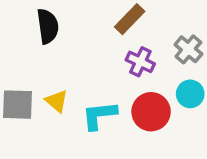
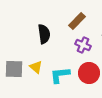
black semicircle: (48, 26) -> (44, 34), moved

